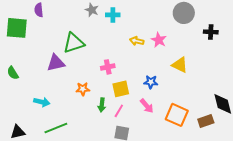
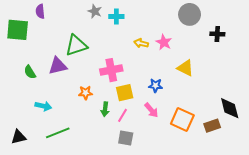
pink cross: (108, 67) -> (111, 70), size x1.5
green semicircle: (13, 73) -> (30, 72), moved

